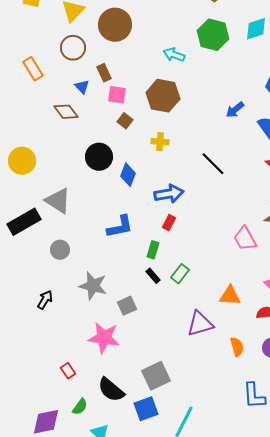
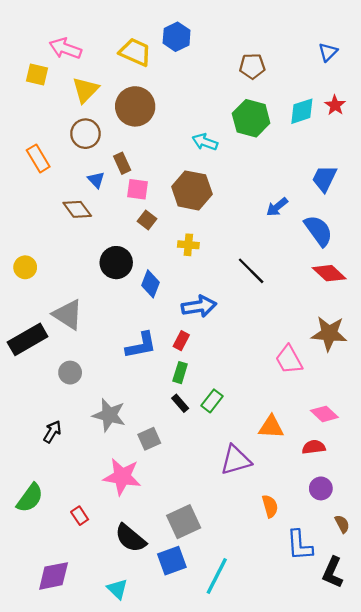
yellow circle: (22, 161) -> (25, 267), size x0.7
red rectangle: (169, 223) -> (181, 341), moved
orange semicircle: (237, 347) -> (270, 506), moved
green semicircle: (80, 407) -> (30, 498), moved, size x1.5

